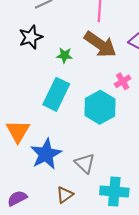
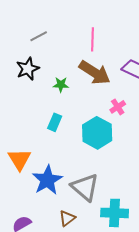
cyan rectangle: (56, 94) -> (55, 122), size x0.6
gray triangle: (85, 163) -> (85, 187), size x1.4

